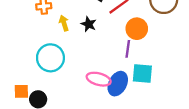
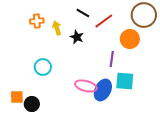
yellow arrow: (64, 23) -> (57, 28), moved
orange circle: (137, 29) -> (130, 39), moved
cyan circle: (50, 58) -> (43, 67), size x0.7

